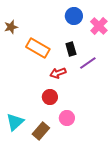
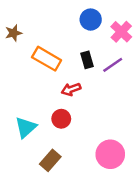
purple line: (88, 63) -> (113, 65), moved
pink circle: (67, 118) -> (110, 154), moved, size x1.5
cyan triangle: (15, 122) -> (26, 127), moved

